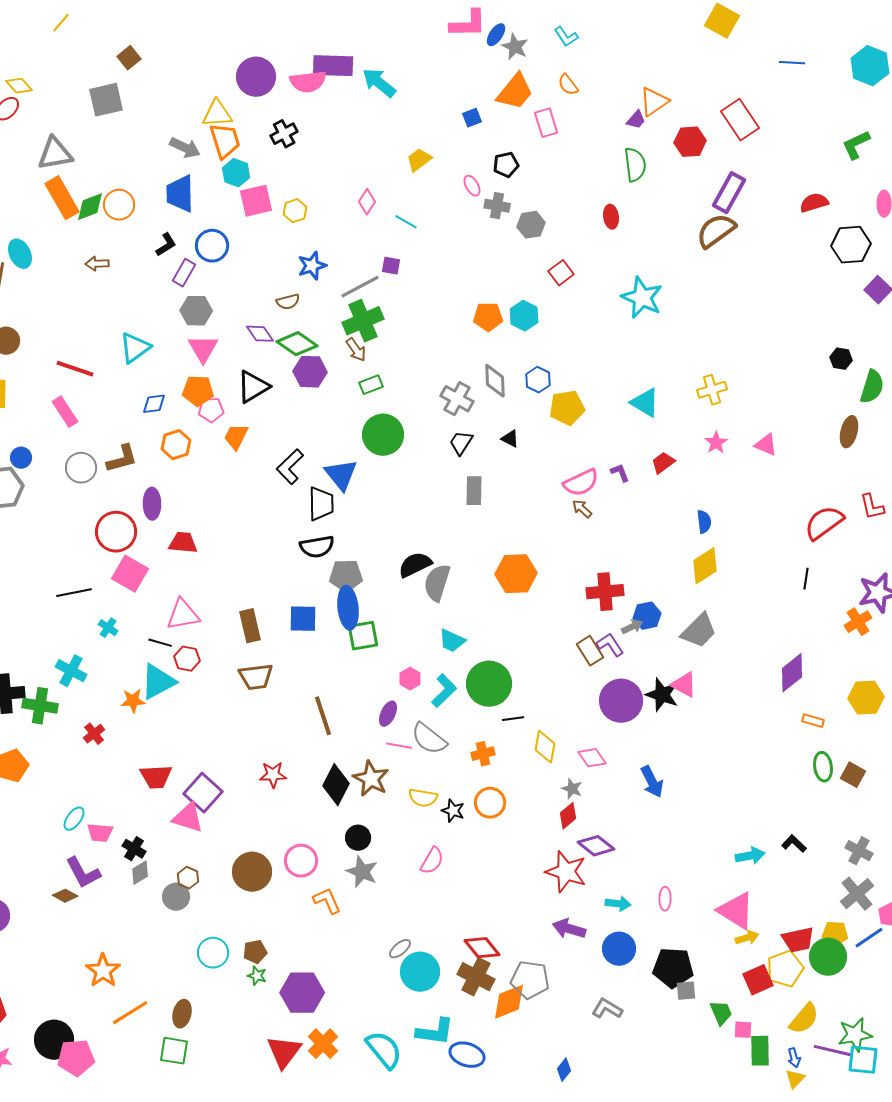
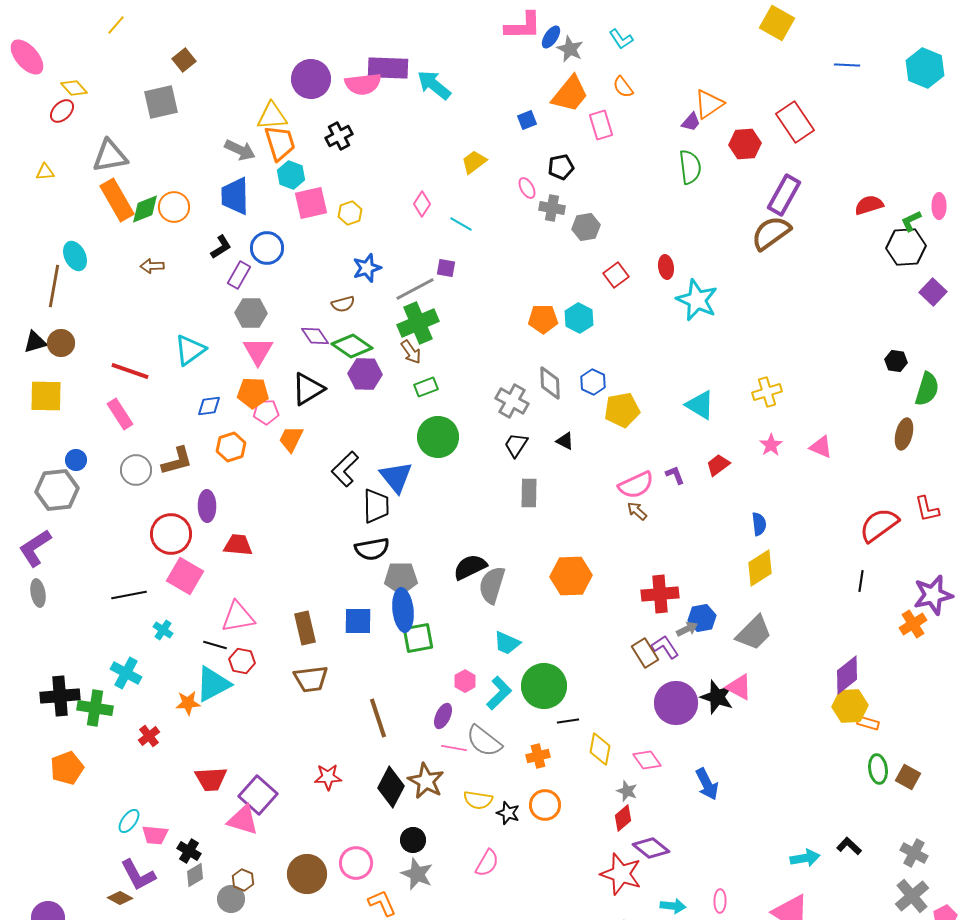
green L-shape: (856, 145) -> (911, 221), moved, size x0.7
red ellipse: (611, 217) -> (666, 267), moved
yellow hexagon: (866, 698) -> (850, 706), moved

